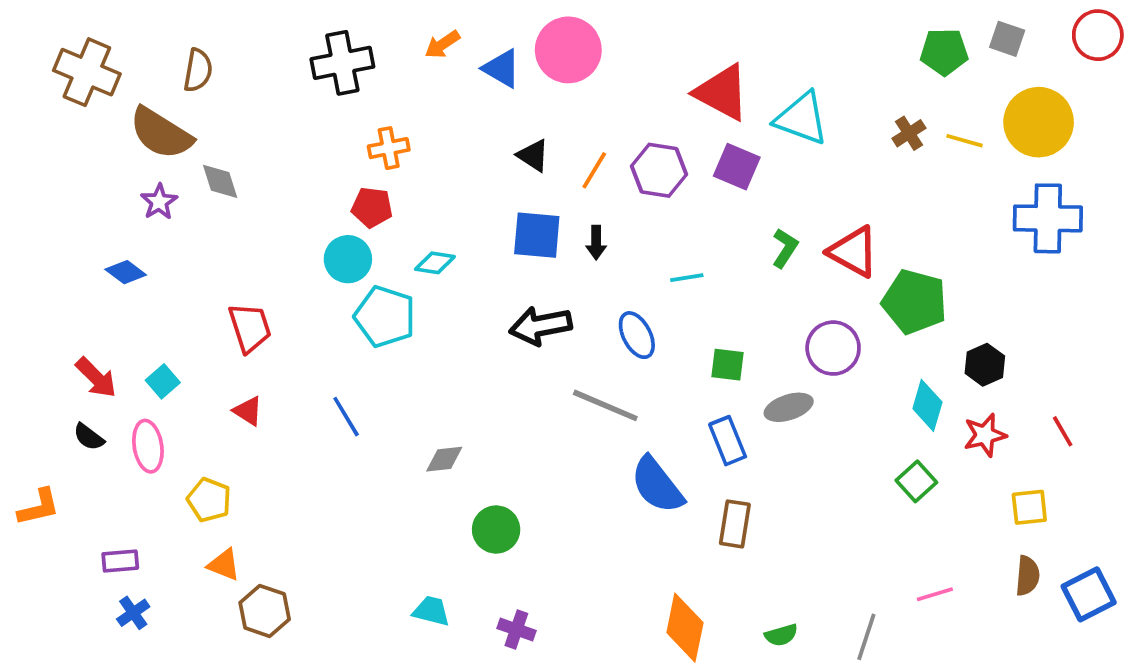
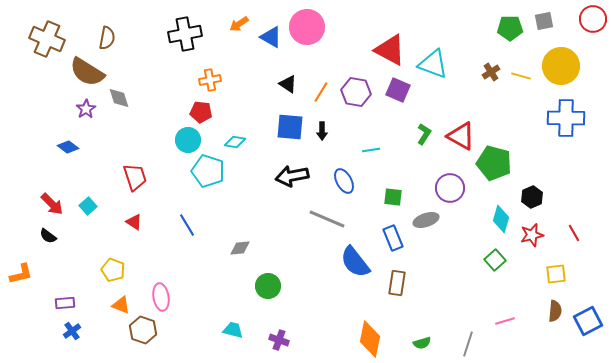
gray square: (1007, 39) -> (544, 21), turned -30
pink ellipse: (148, 446) -> (161, 297), moved

